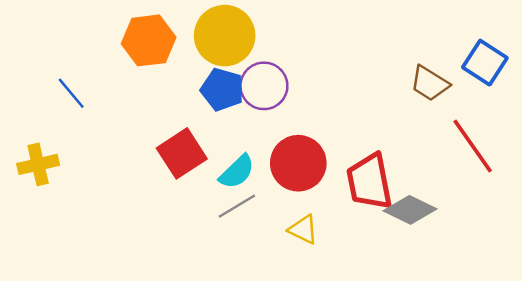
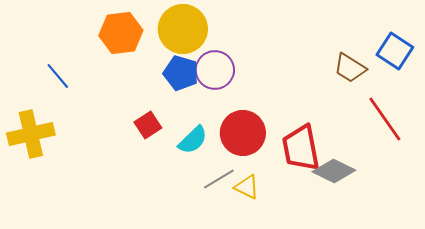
red square: (182, 153) -> (148, 125), size x0.7
yellow cross: (38, 164) -> (31, 134), size x1.4
gray line: (237, 206) -> (219, 179), moved

